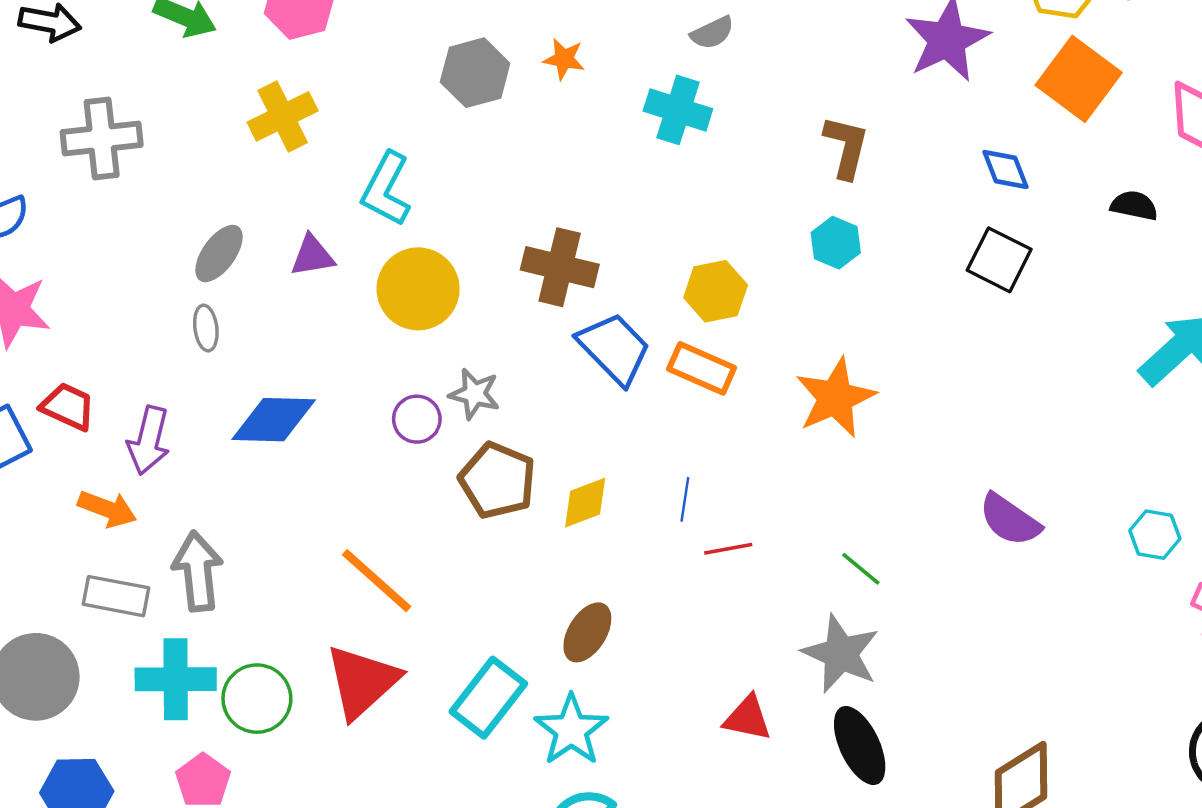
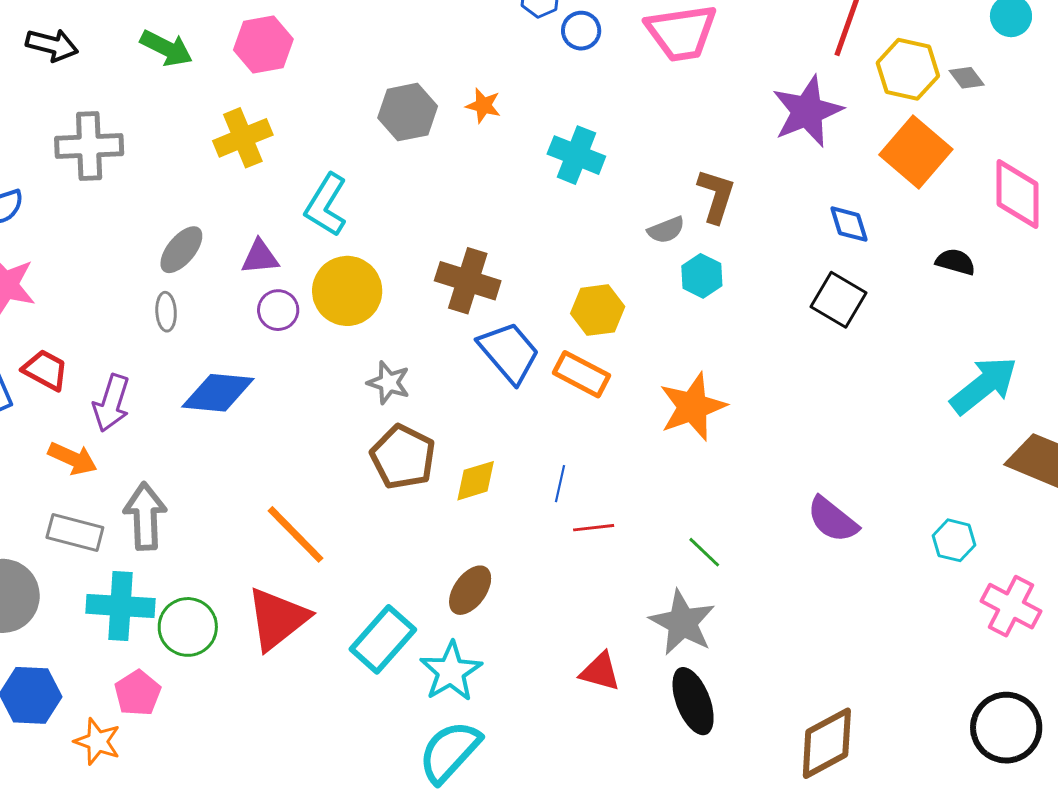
gray semicircle: (712, 33) -> (666, 230), moved
purple circle: (417, 419) -> (278, 310), moved

